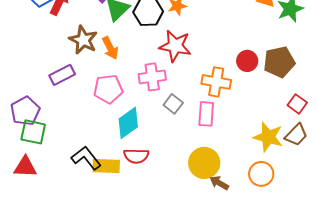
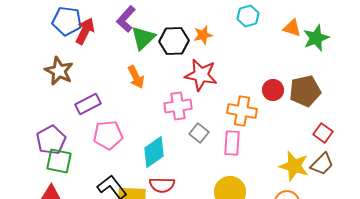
brown star: (83, 40) -> (59, 71), moved
pink pentagon: (108, 89) -> (108, 135), moved

